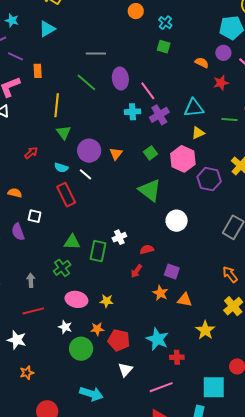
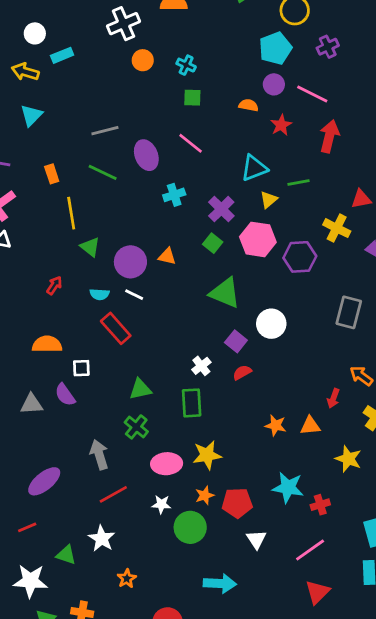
orange rectangle: (38, 71) -> (52, 174), moved
pink line: (148, 91) -> (191, 143), moved
purple cross: (159, 115) -> (221, 209), moved
green line: (229, 119) -> (299, 183), moved
orange triangle: (116, 154) -> (167, 256), turned -40
orange semicircle: (15, 193) -> (47, 344), size x1.5
green rectangle: (98, 251) -> (192, 403), moved
red arrow: (136, 271) -> (333, 398), moved
purple square: (172, 271) -> (236, 341), moved, turned 35
gray arrow: (31, 280) -> (99, 455), size x1.5
yellow star: (107, 301) -> (207, 455), size x1.5
white star: (17, 340) -> (102, 539), turned 30

